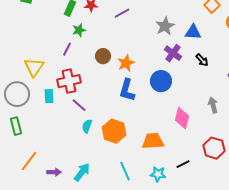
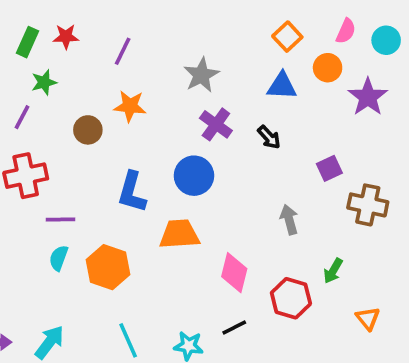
purple line: (122, 13) -> (123, 51), turned -35
blue triangle: (193, 32) -> (282, 86), moved
orange star: (126, 63) -> (130, 106), moved, turned 30
purple line: (79, 105) -> (60, 220), moved, turned -42
pink diamond: (182, 118) -> (234, 273), moved
orange trapezoid: (153, 141) -> (179, 234), moved

